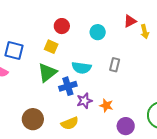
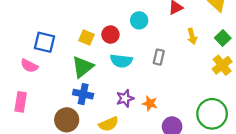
red circle: (62, 26) -> (110, 35), moved
yellow arrow: (145, 32) -> (192, 36), moved
blue cross: (68, 86) -> (83, 94), moved, turned 30

